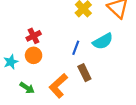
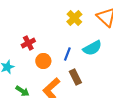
orange circle: (34, 55) -> (43, 61), moved

